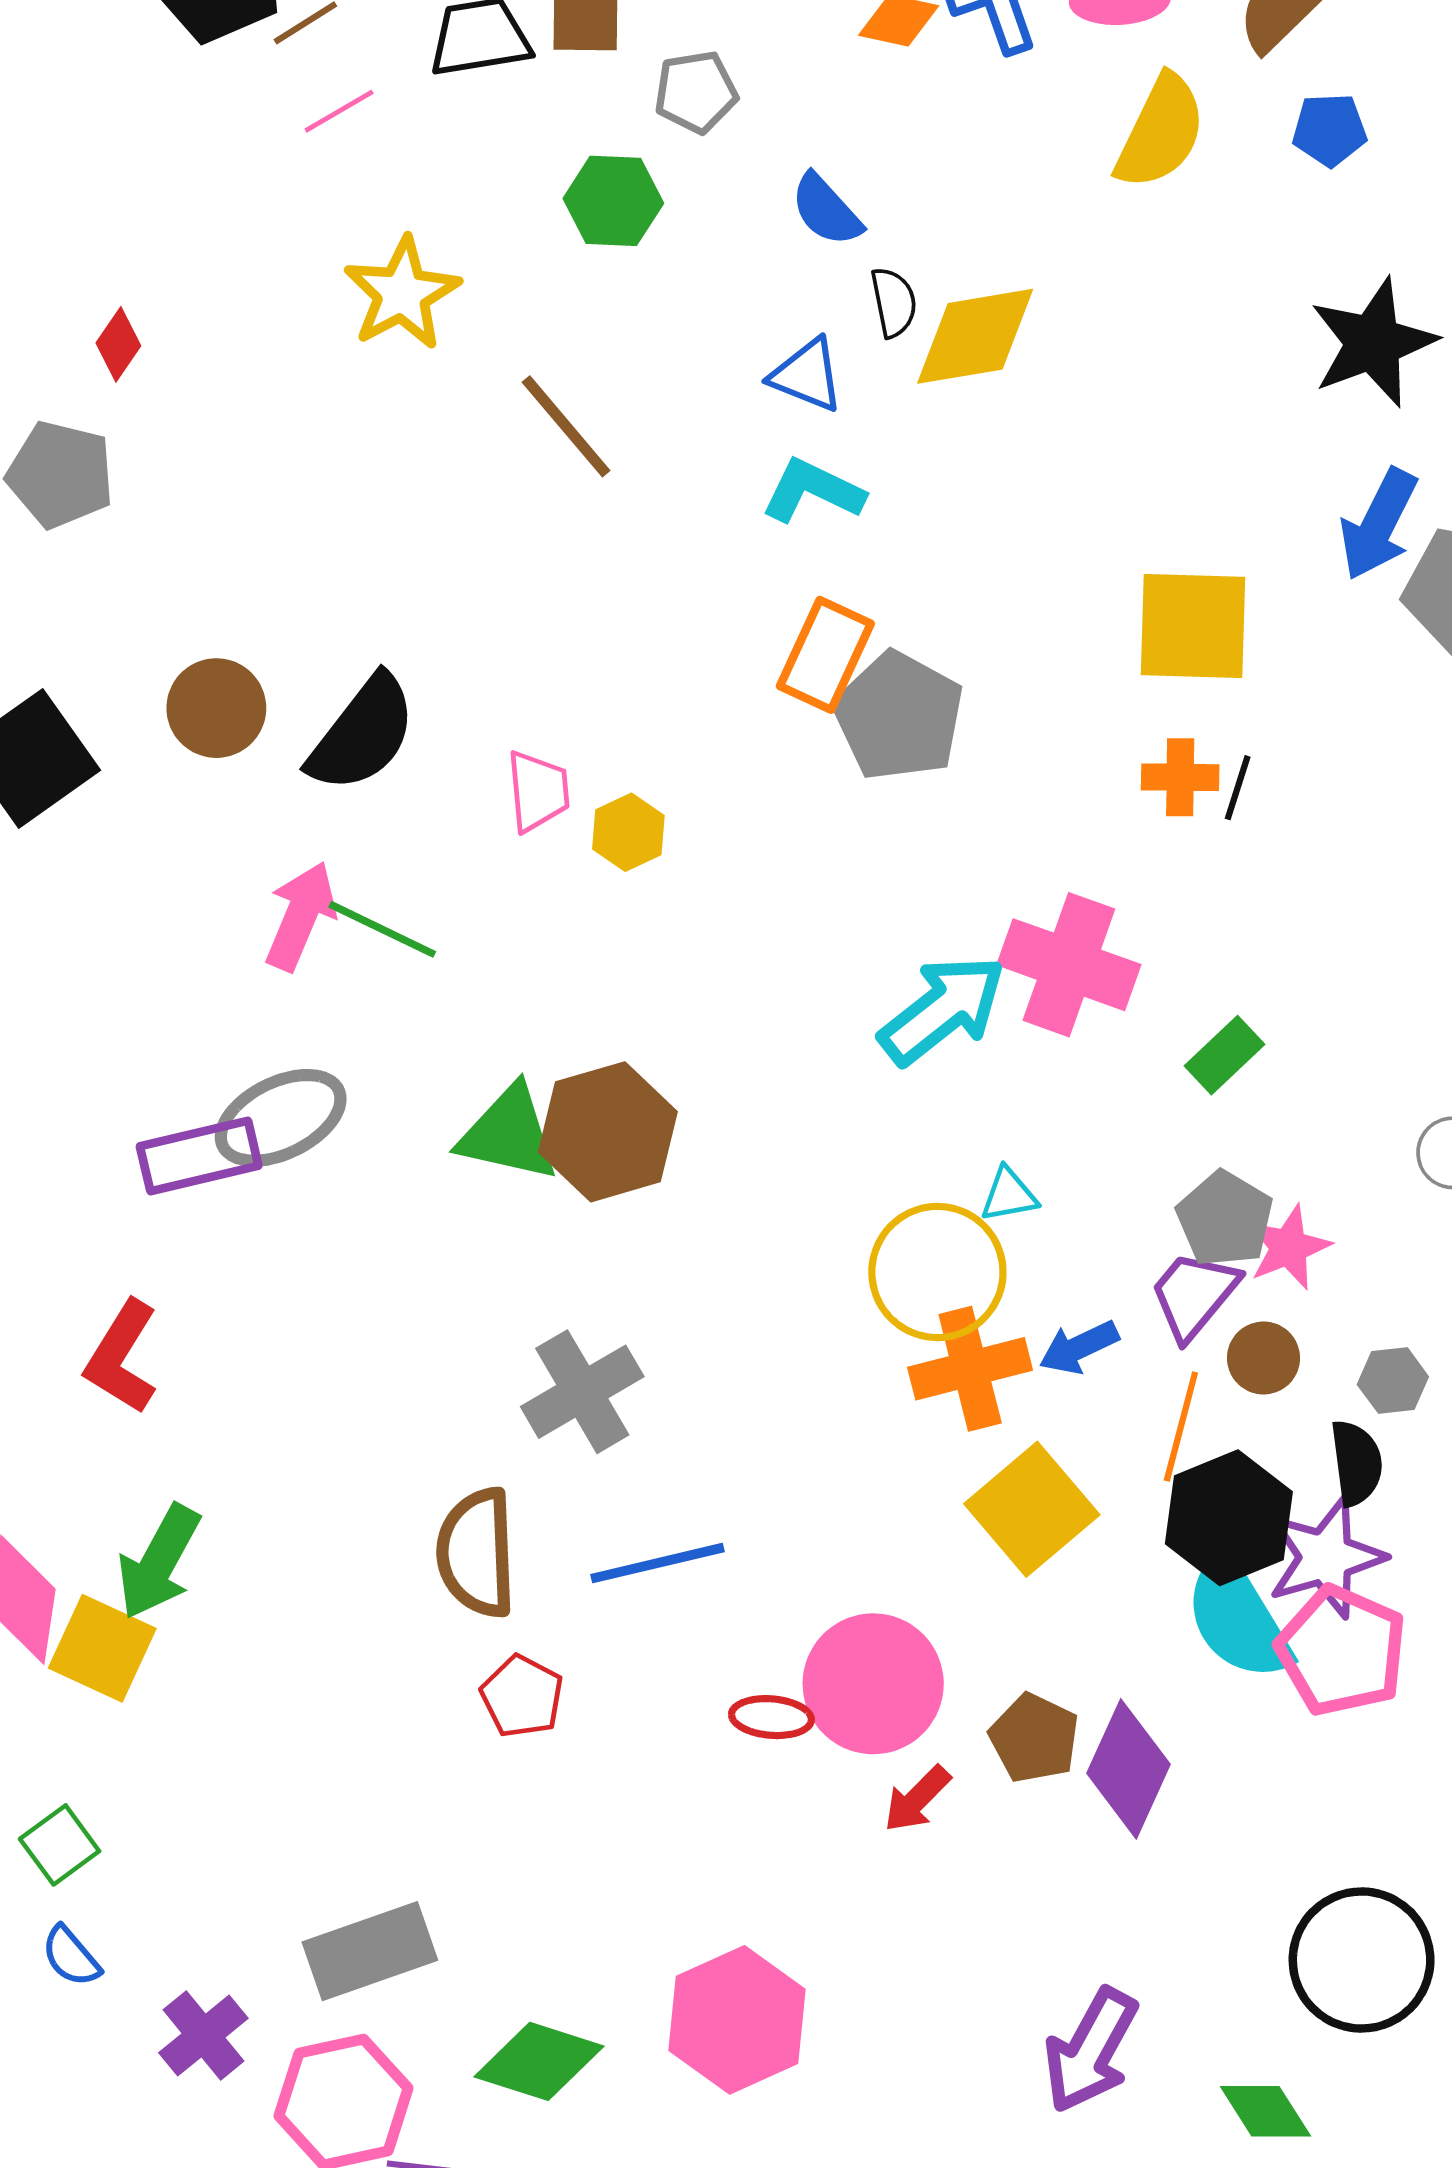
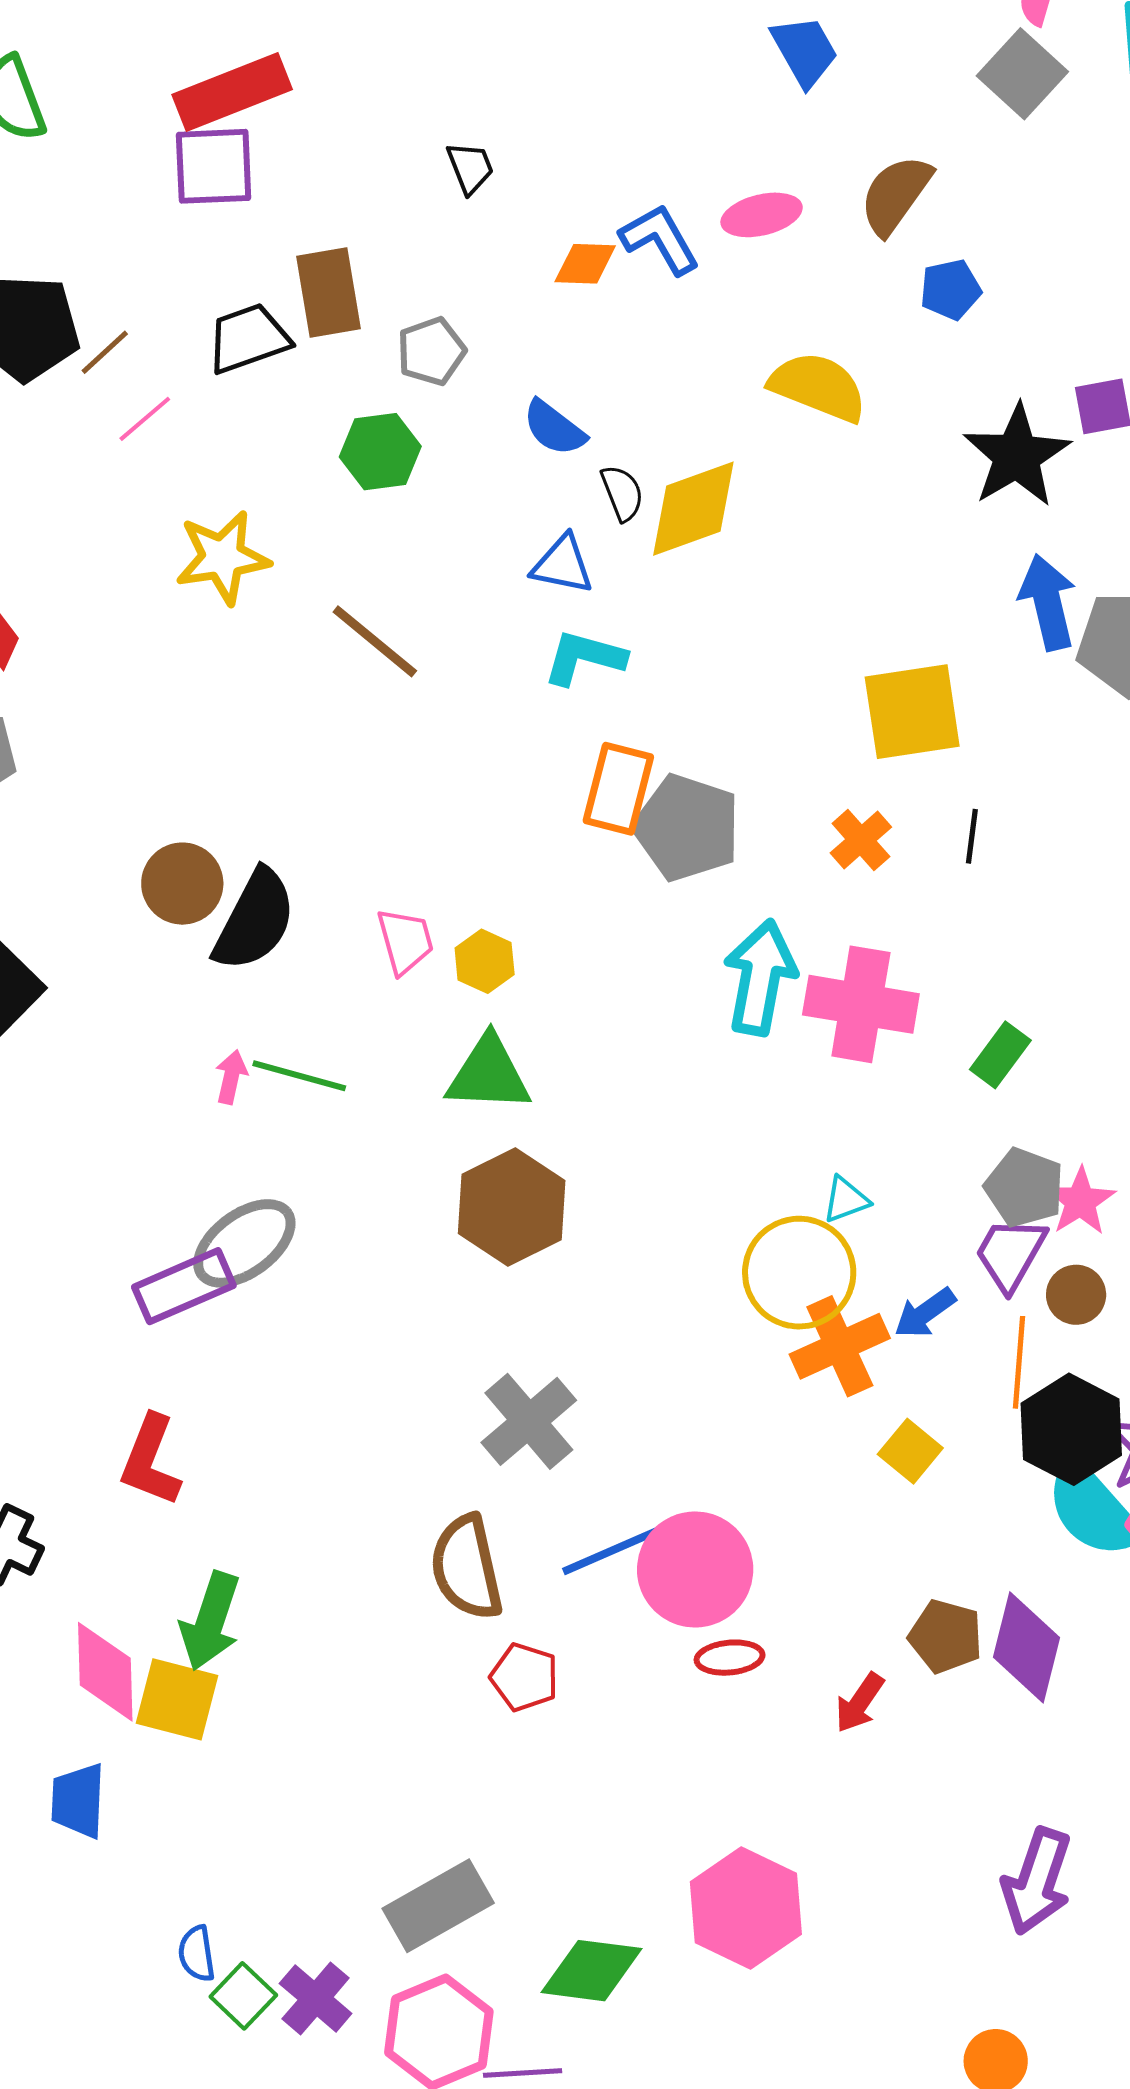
yellow semicircle: (1161, 132) -> (818, 387), moved, turned -84
yellow star: (402, 293) -> (222, 557), turned 30
blue arrow: (1379, 524) -> (1048, 602), turned 150
brown circle: (216, 708) -> (182, 884), moved
orange cross: (1180, 777) -> (861, 840), moved, turned -32
pink arrow: (301, 916) -> (231, 1077), size x0.6
cyan arrow: (943, 1010) -> (760, 977), moved, turned -31
green triangle: (509, 1134) -> (488, 1074), moved
yellow square: (1032, 1509) -> (910, 1451), size x0.6
pink circle: (873, 1684) -> (695, 1569), moved
green square: (60, 1845) -> (243, 1996), moved
blue semicircle: (71, 1956) -> (197, 1954), turned 42

